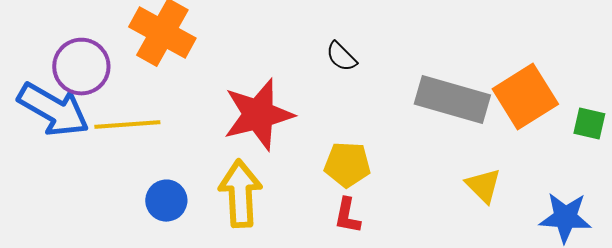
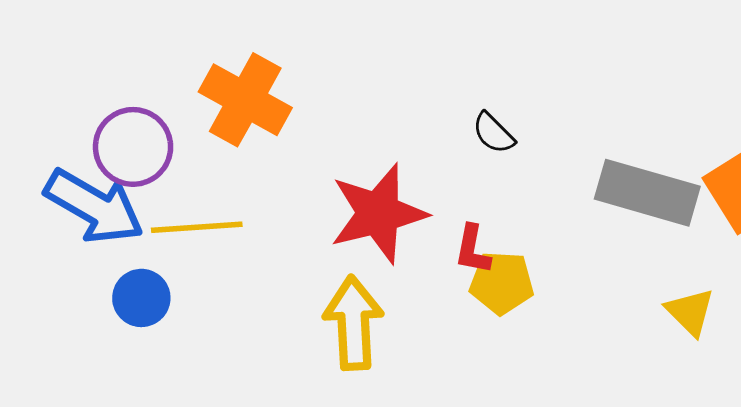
blue circle: (166, 201) -> (141, 298), moved
red L-shape: (347, 216) -> (473, 249), moved

